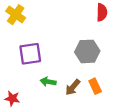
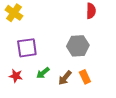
green arrow: (48, 82) -> (43, 73), turned -48
red star: (12, 98) -> (16, 76), moved

